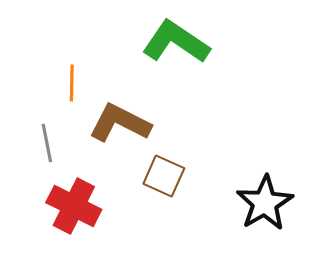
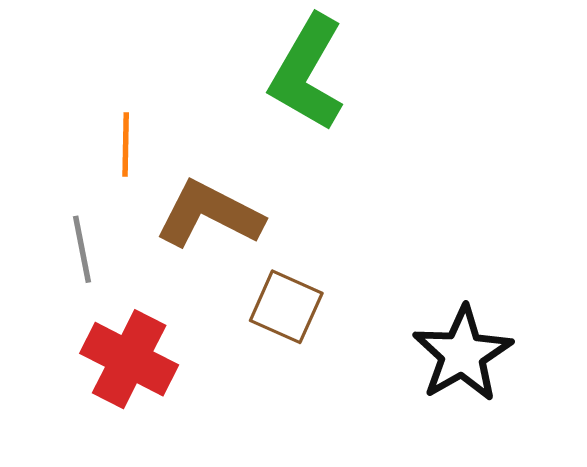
green L-shape: (176, 42) -> (307, 73), turned -94

